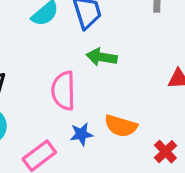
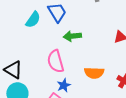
blue star: (81, 134) -> (64, 85), moved

